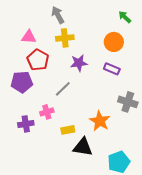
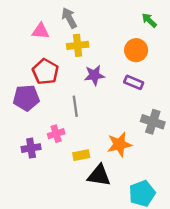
pink triangle: (29, 37) -> (41, 31), moved
gray line: (63, 89) -> (75, 106), turned -54
orange star: (100, 121) -> (119, 144), turned 30

